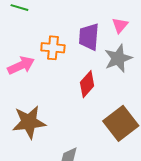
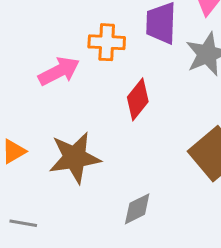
red diamond: (87, 84) -> (138, 99), moved

